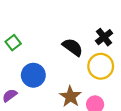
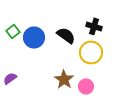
black cross: (104, 37) -> (94, 26), turned -35
blue circle: (33, 75) -> (34, 37), moved

